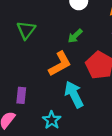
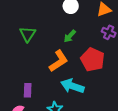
cyan arrow: (74, 94) -> (72, 86), turned -40

